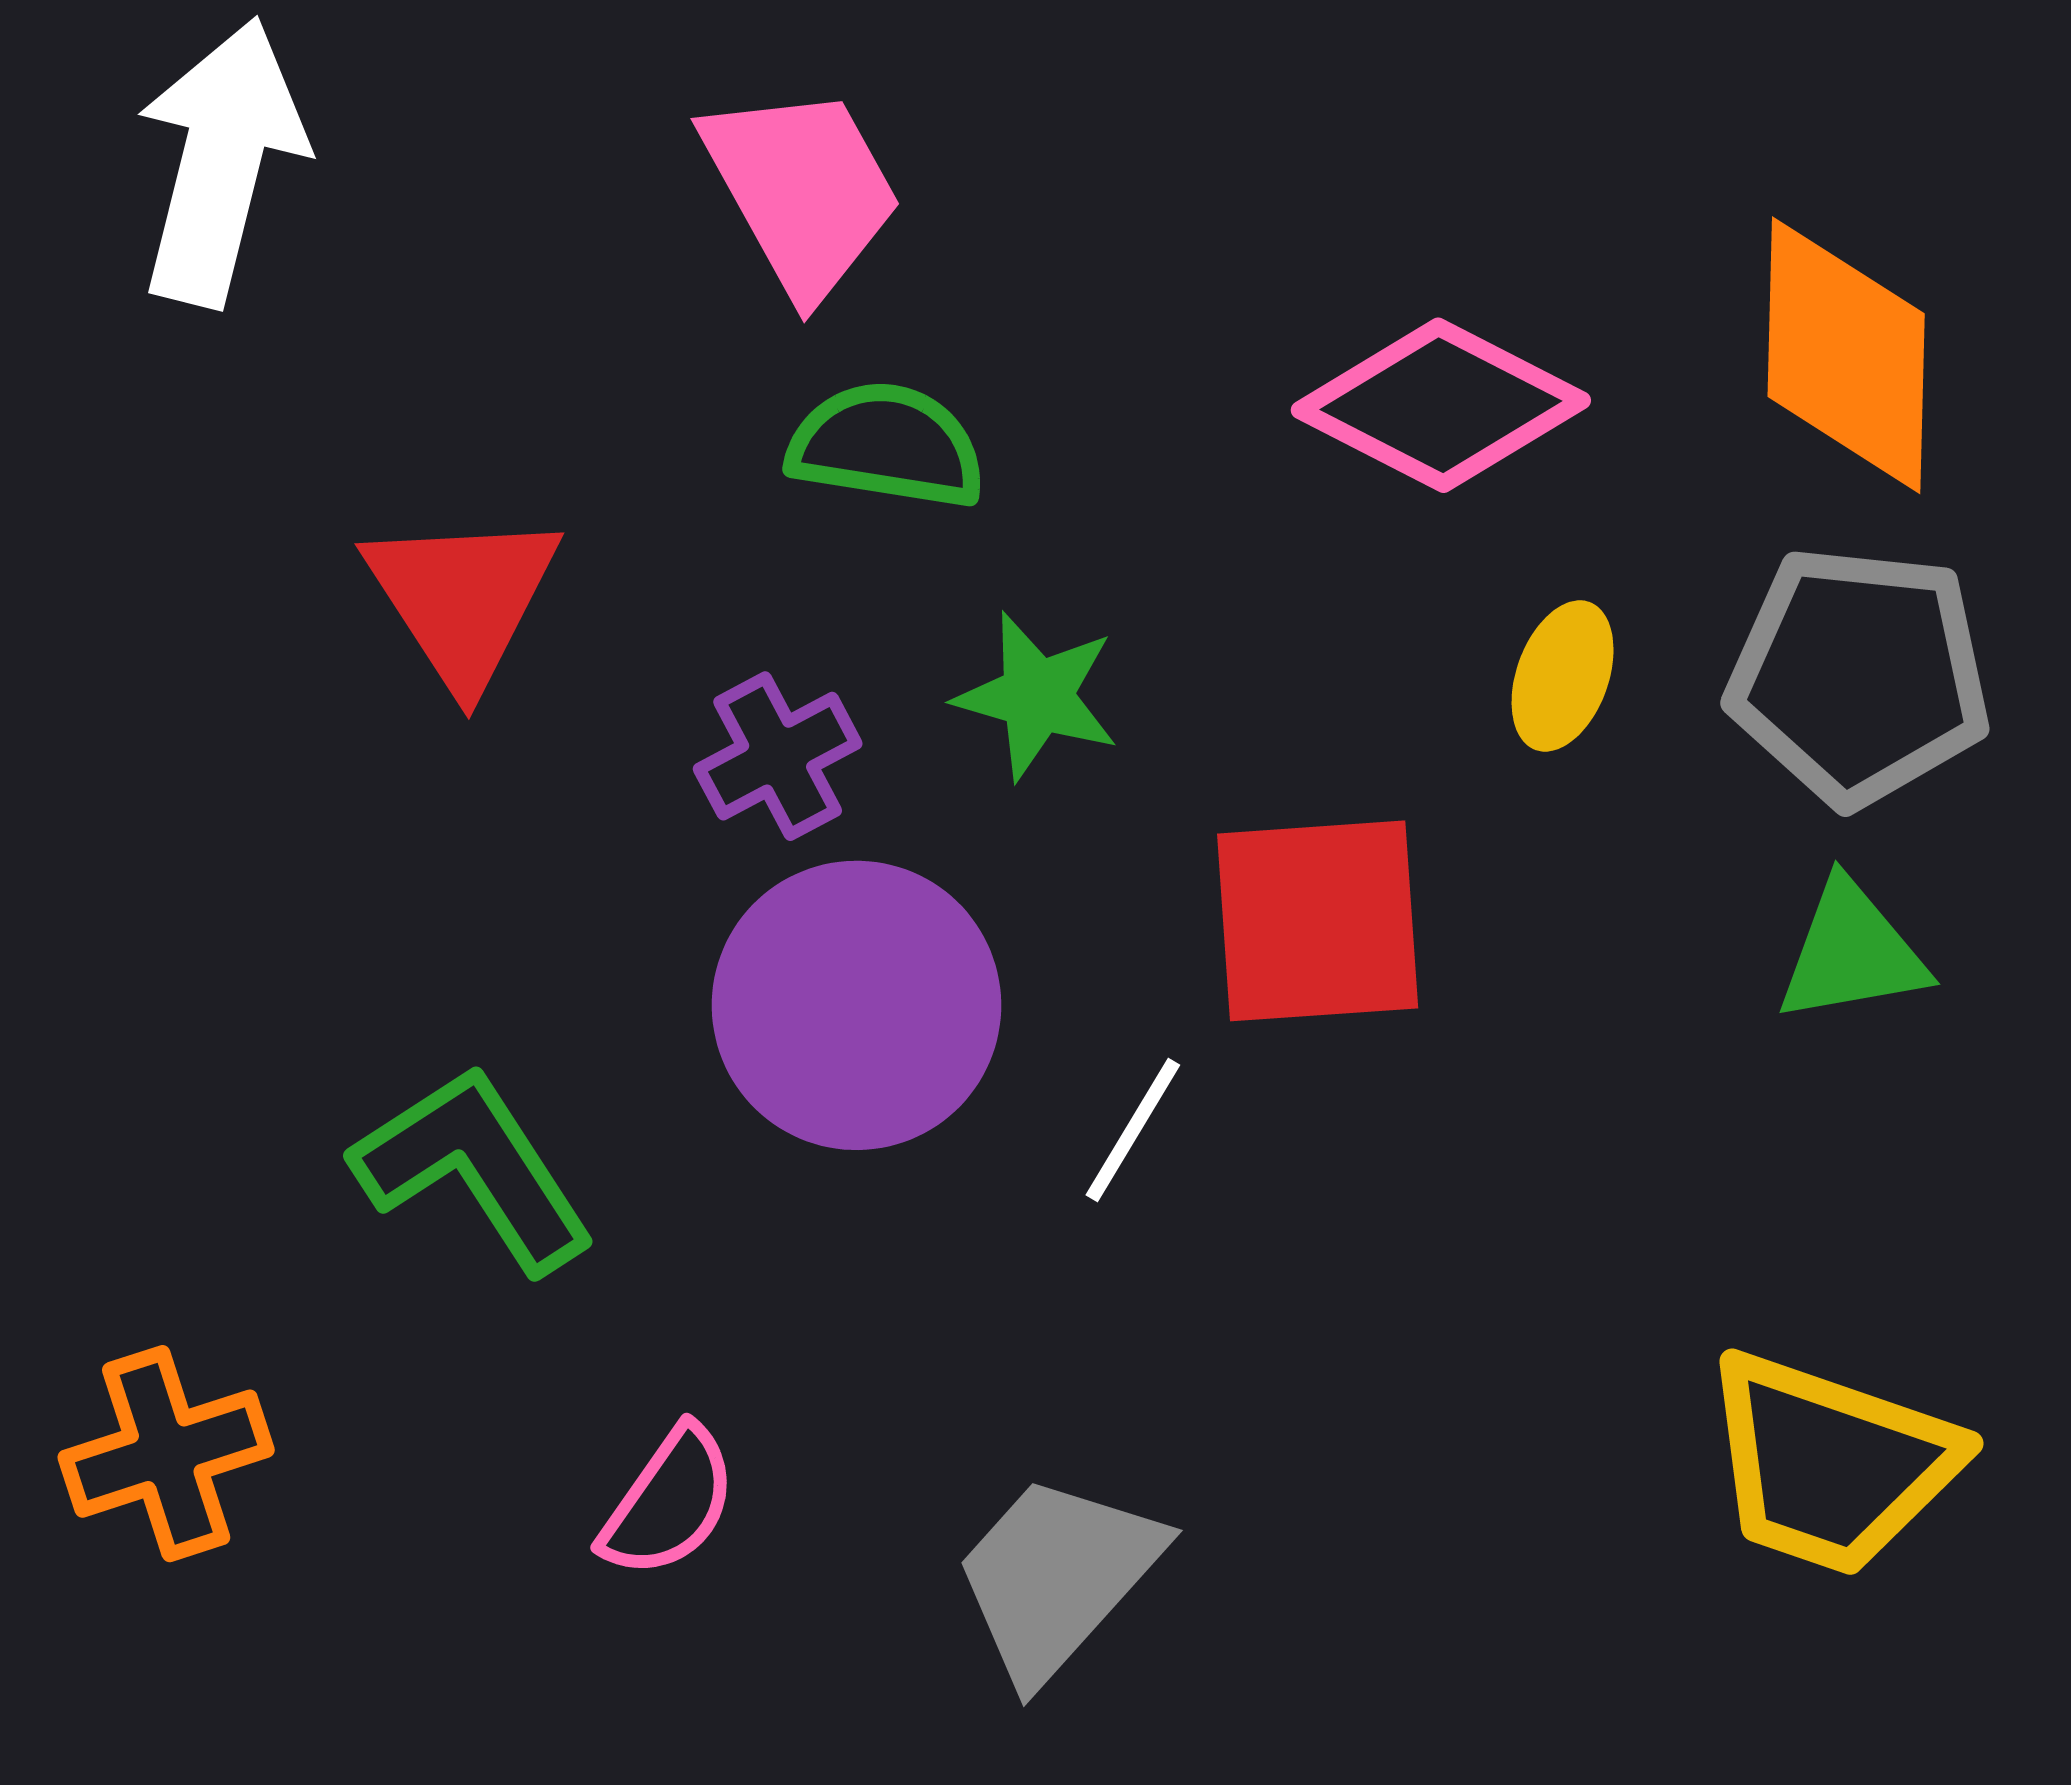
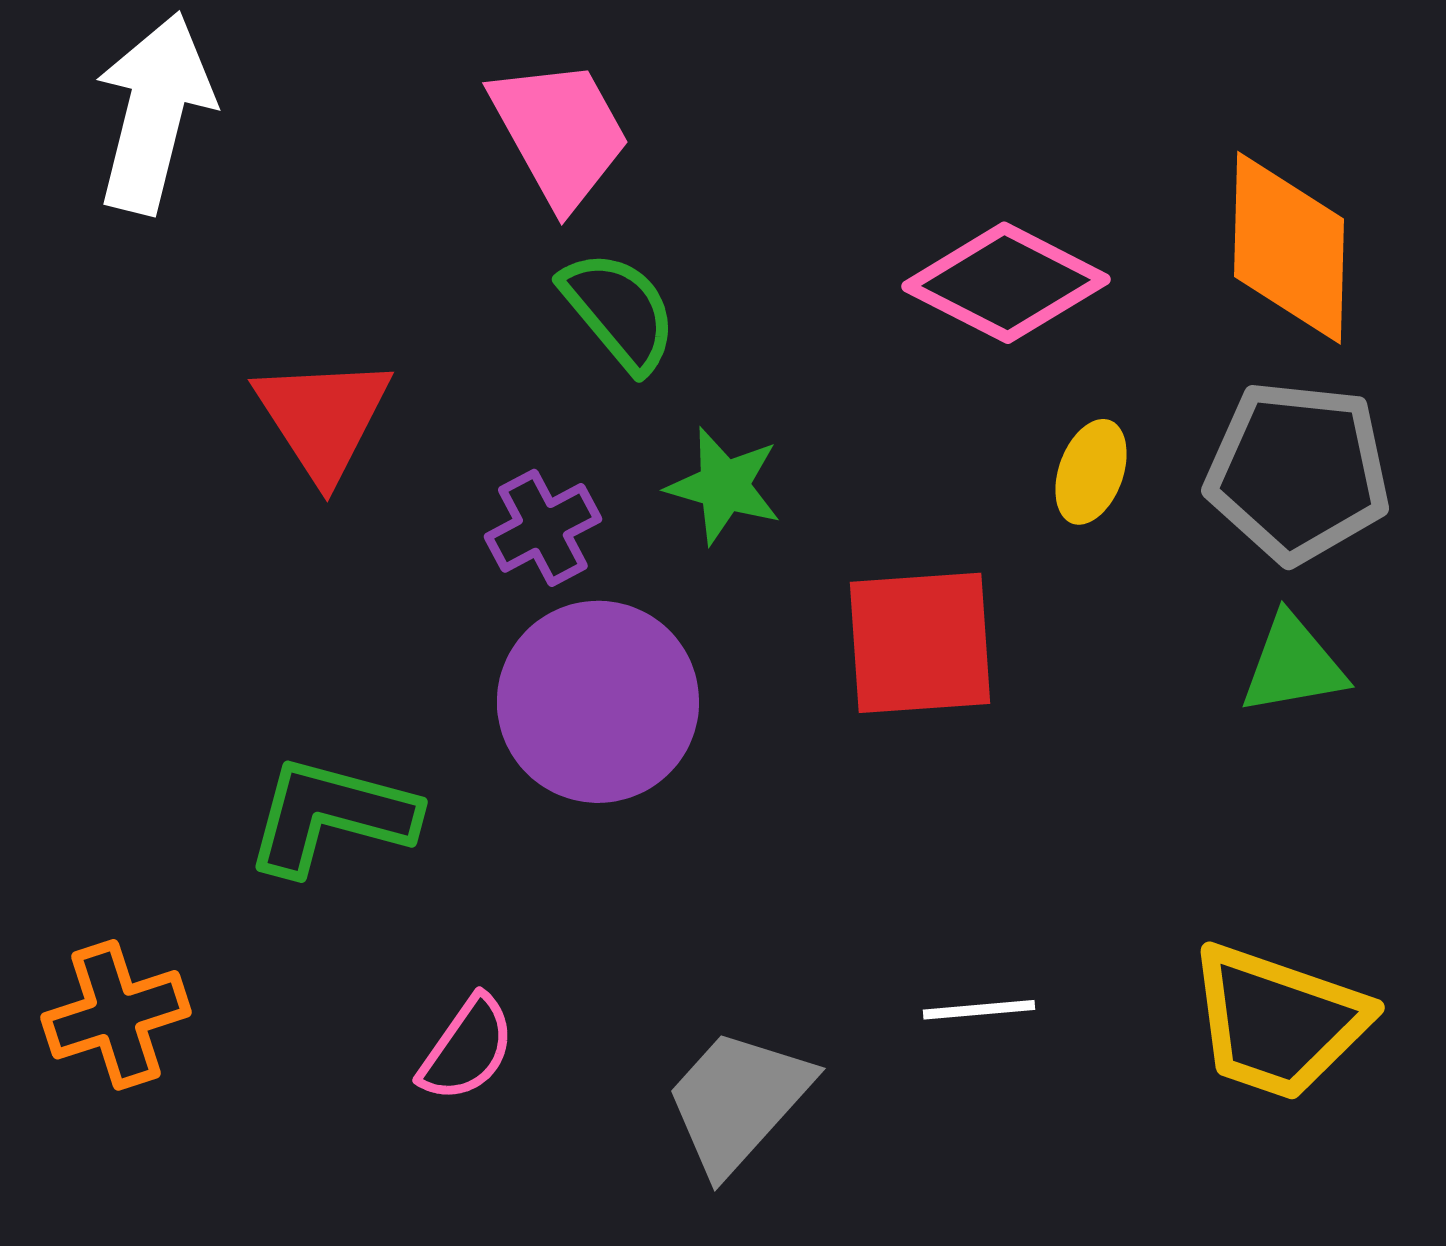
green semicircle: (887, 445) -> (619, 311), turned 41
white line: (1133, 1130) -> (979, 1010), moved, turned 54
green L-shape: (474, 1169) -> (331, 816), turned -42

